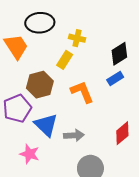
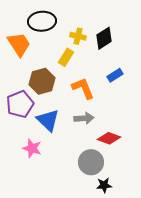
black diamond: (119, 54) -> (104, 38), moved
red diamond: (122, 133) -> (109, 138), moved, turned 60
gray arrow: (74, 135) -> (84, 118), moved

